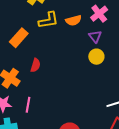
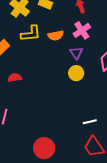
red semicircle: (35, 65) -> (15, 78), turned -120

